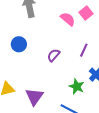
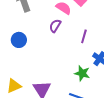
purple semicircle: (54, 55) -> (55, 26), moved

